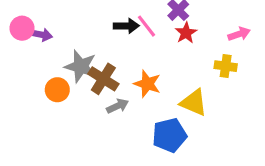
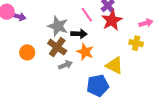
black arrow: (126, 26) -> (79, 34), moved
red star: (186, 33) -> (112, 20), size x1.5
gray star: (81, 66) -> (58, 26), moved

